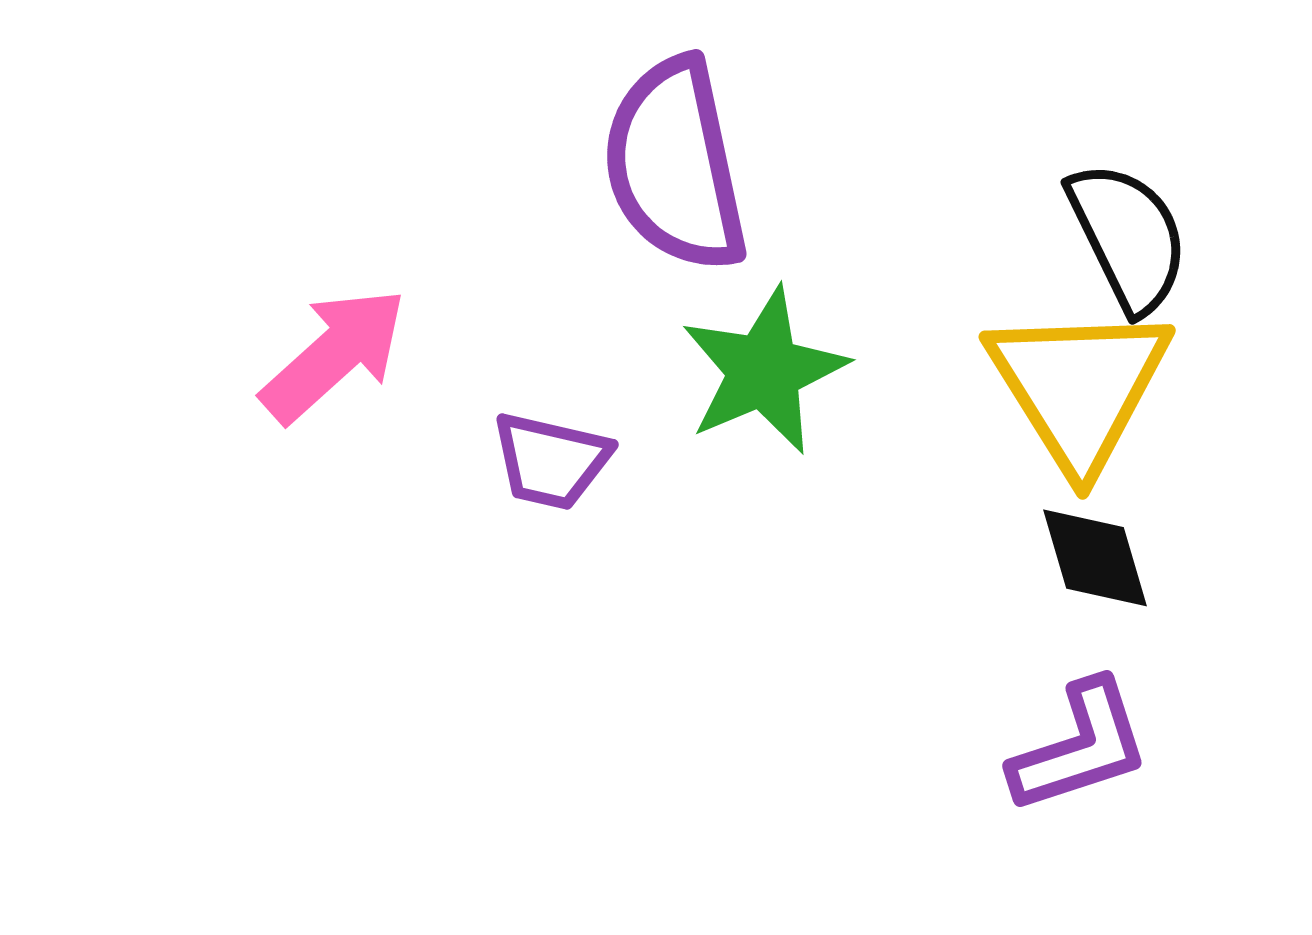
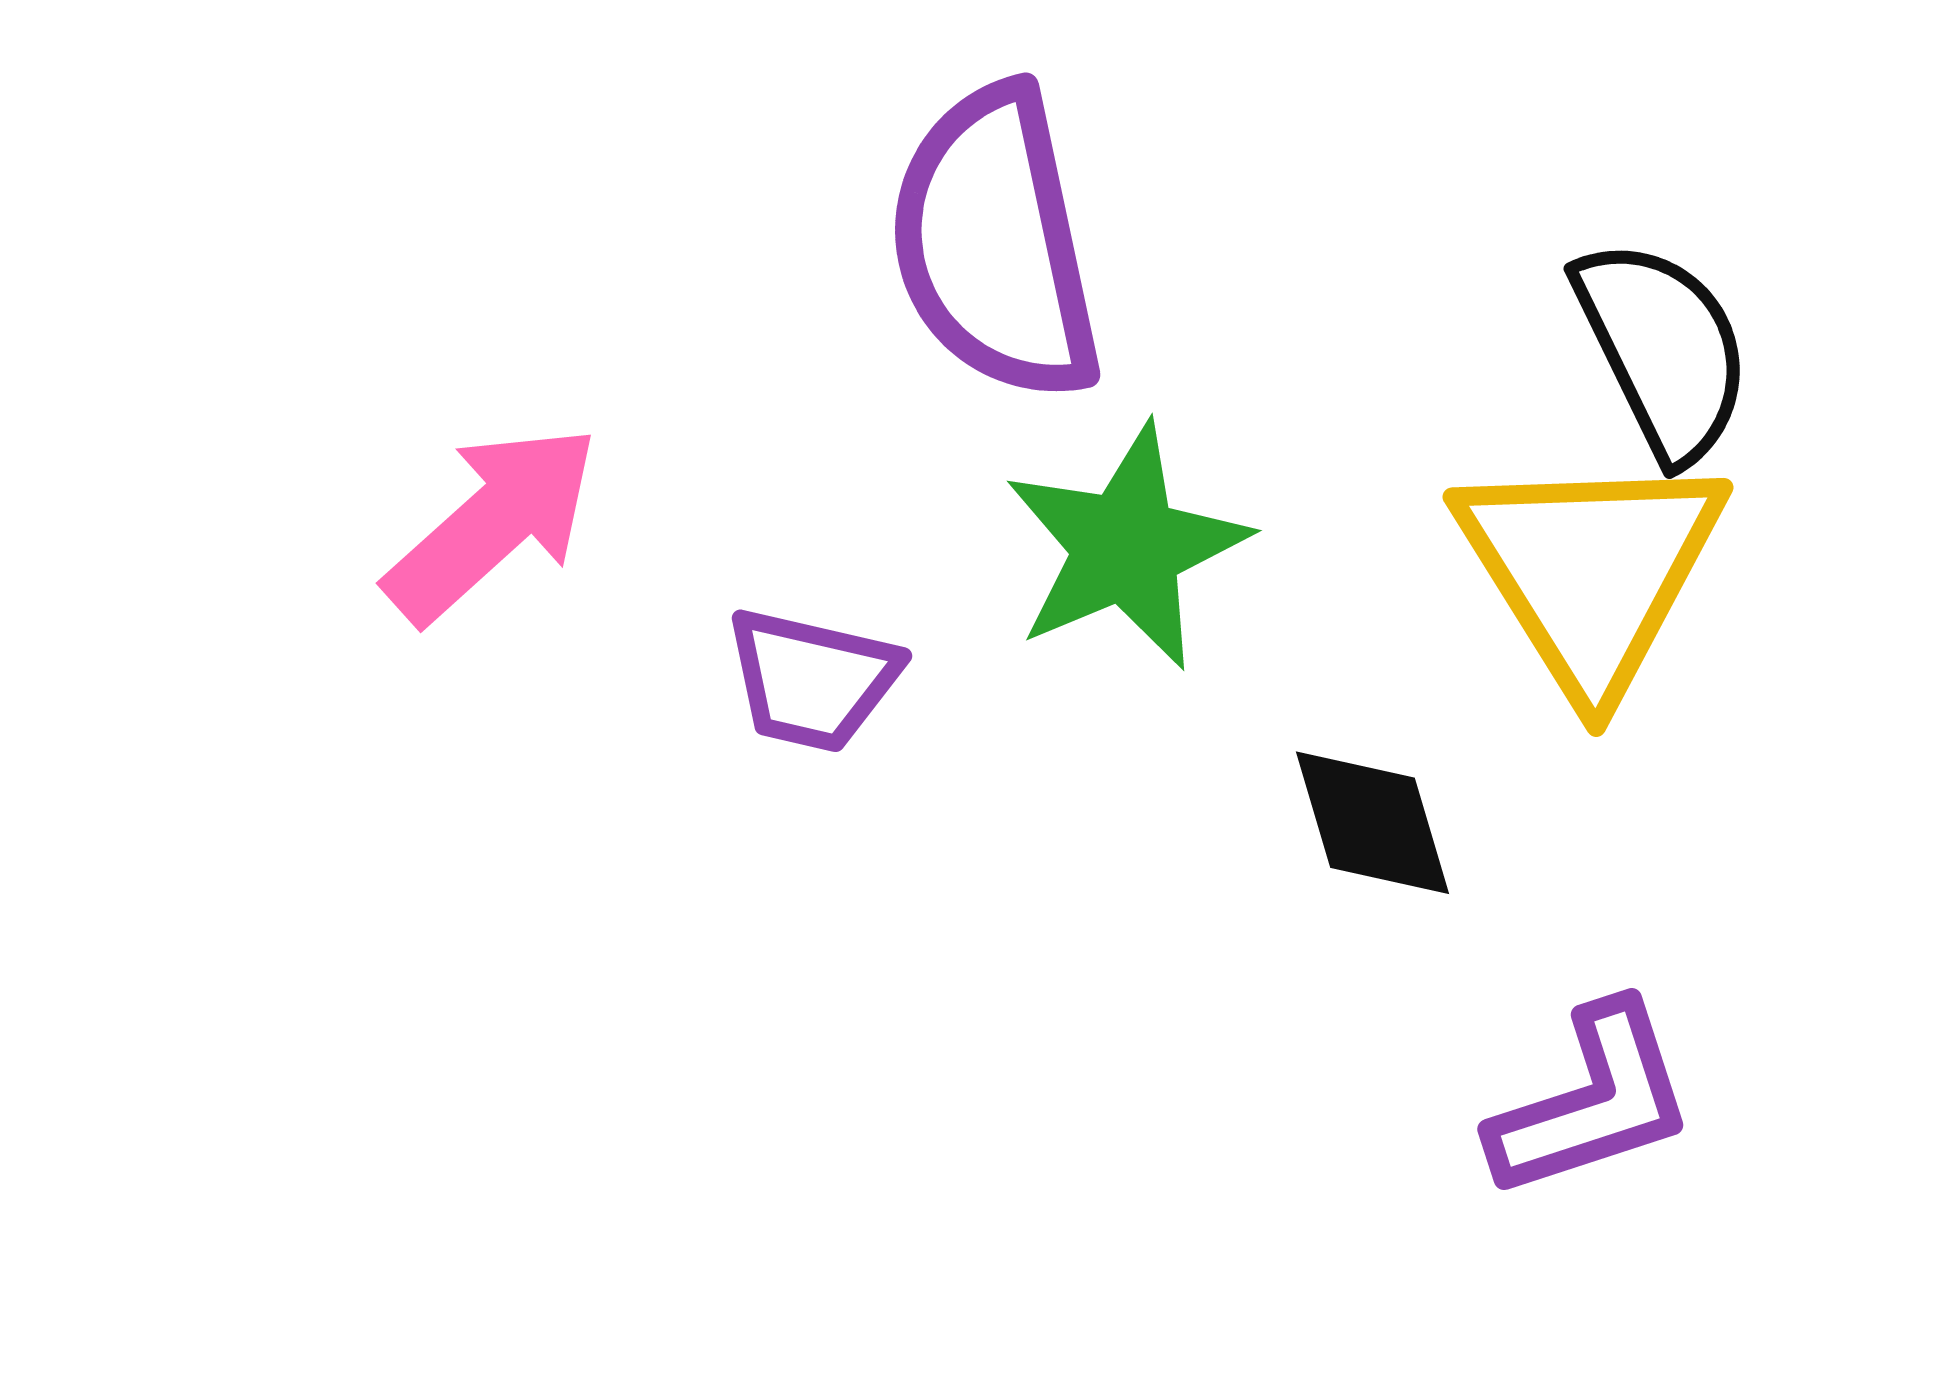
black diamond: (1095, 558) -> (1372, 823), moved

